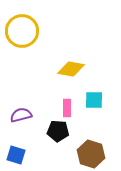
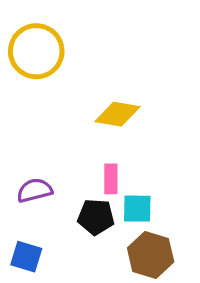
cyan square: (94, 100) -> (137, 209), moved

